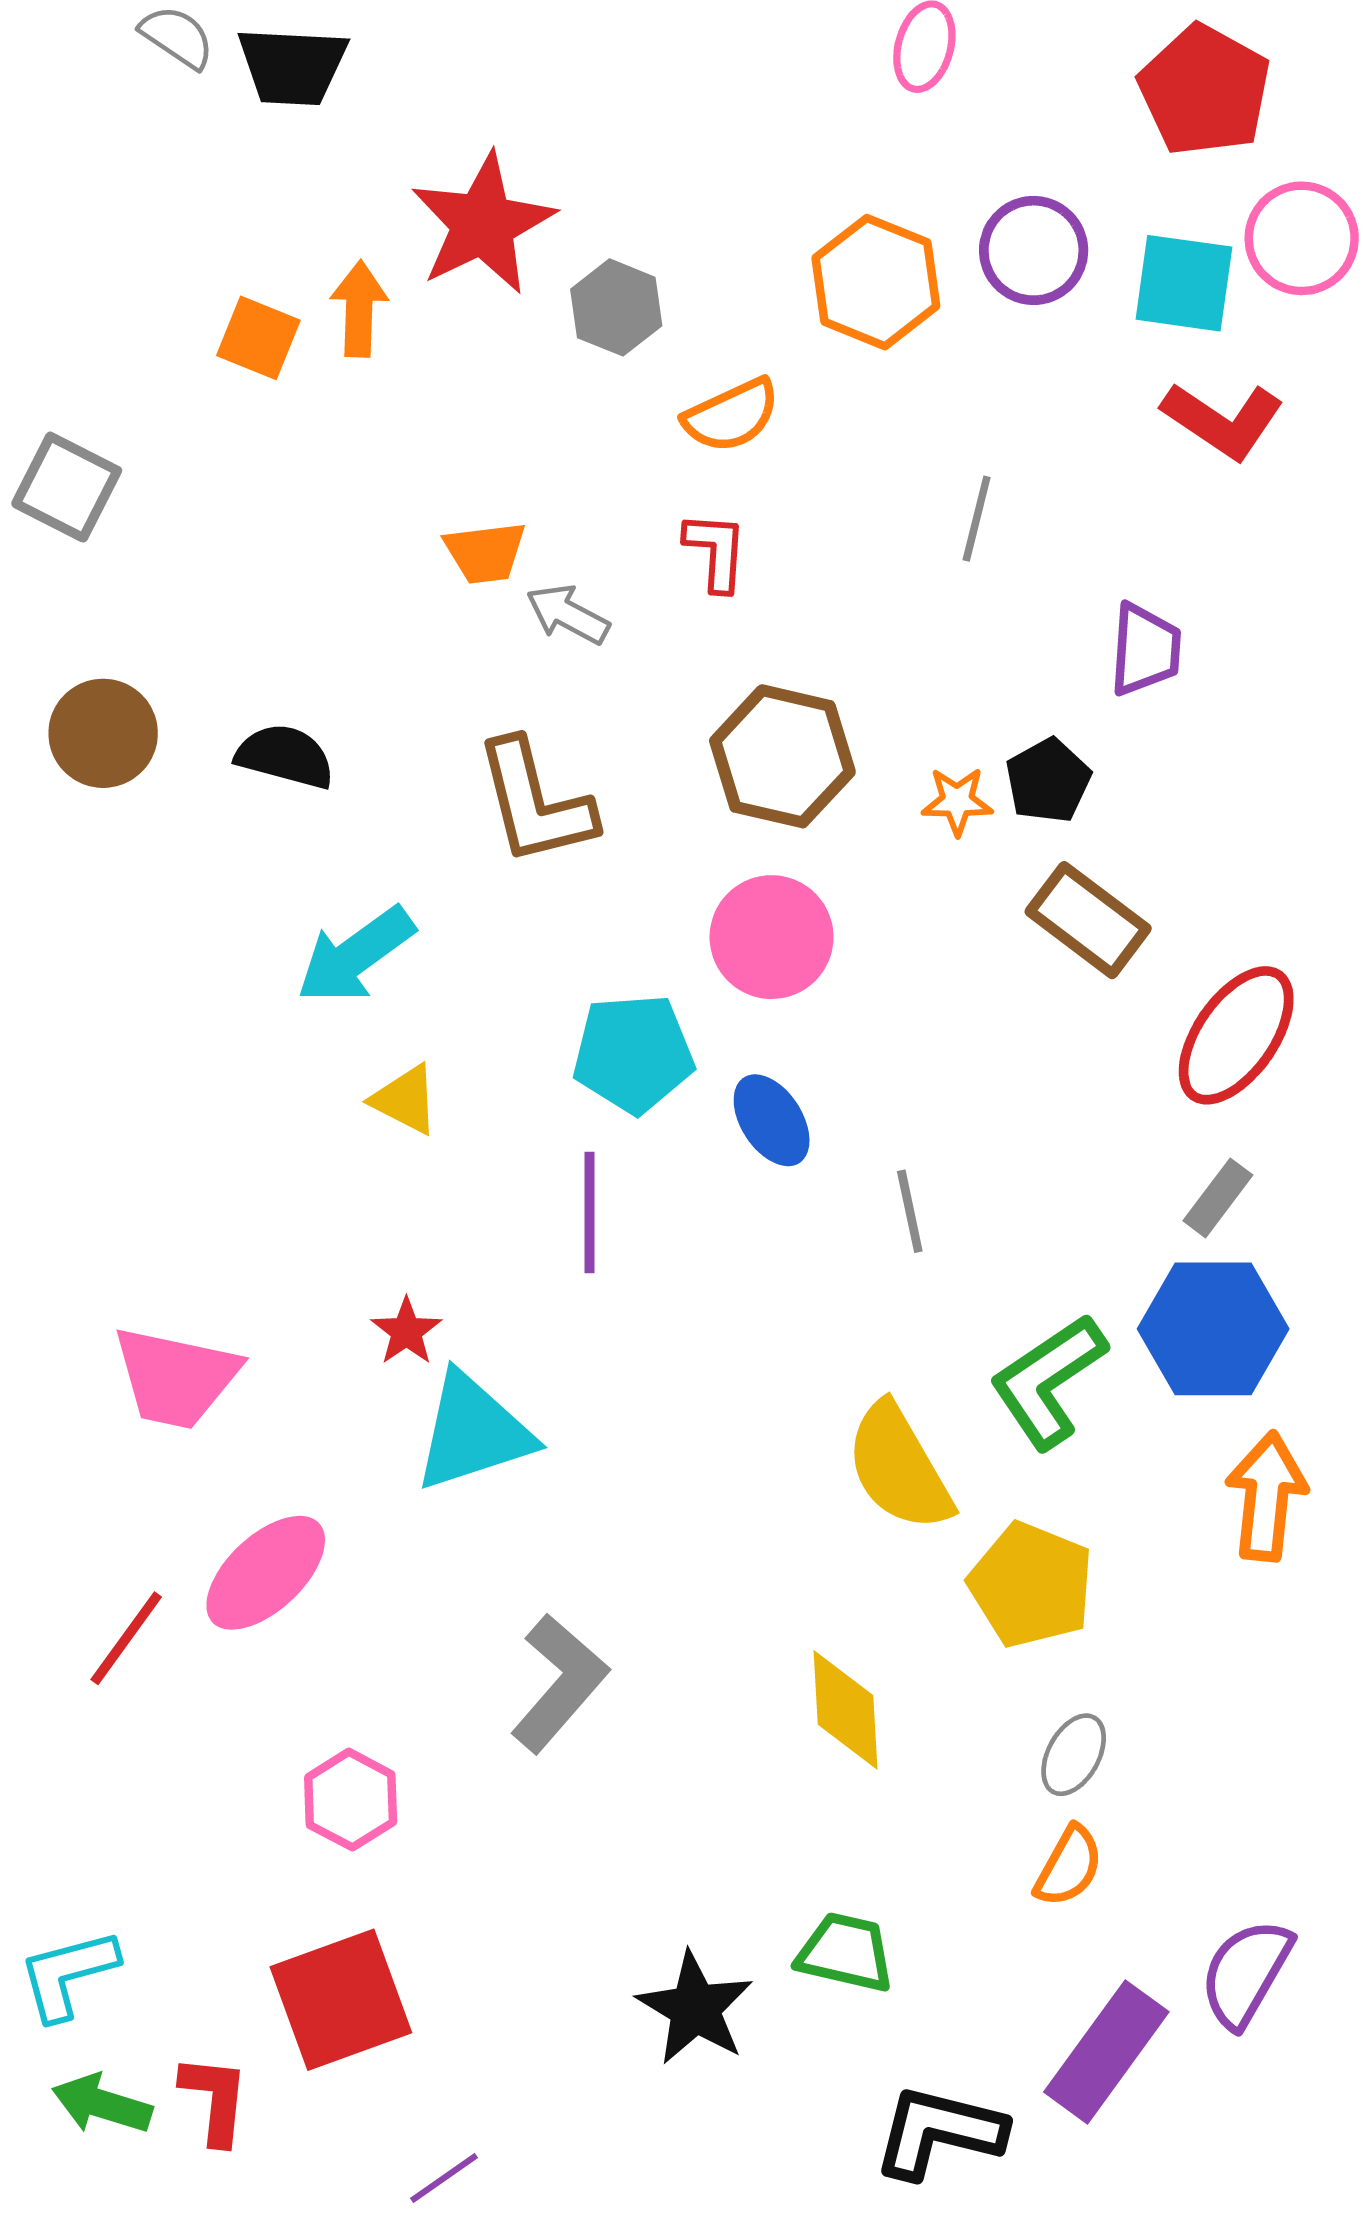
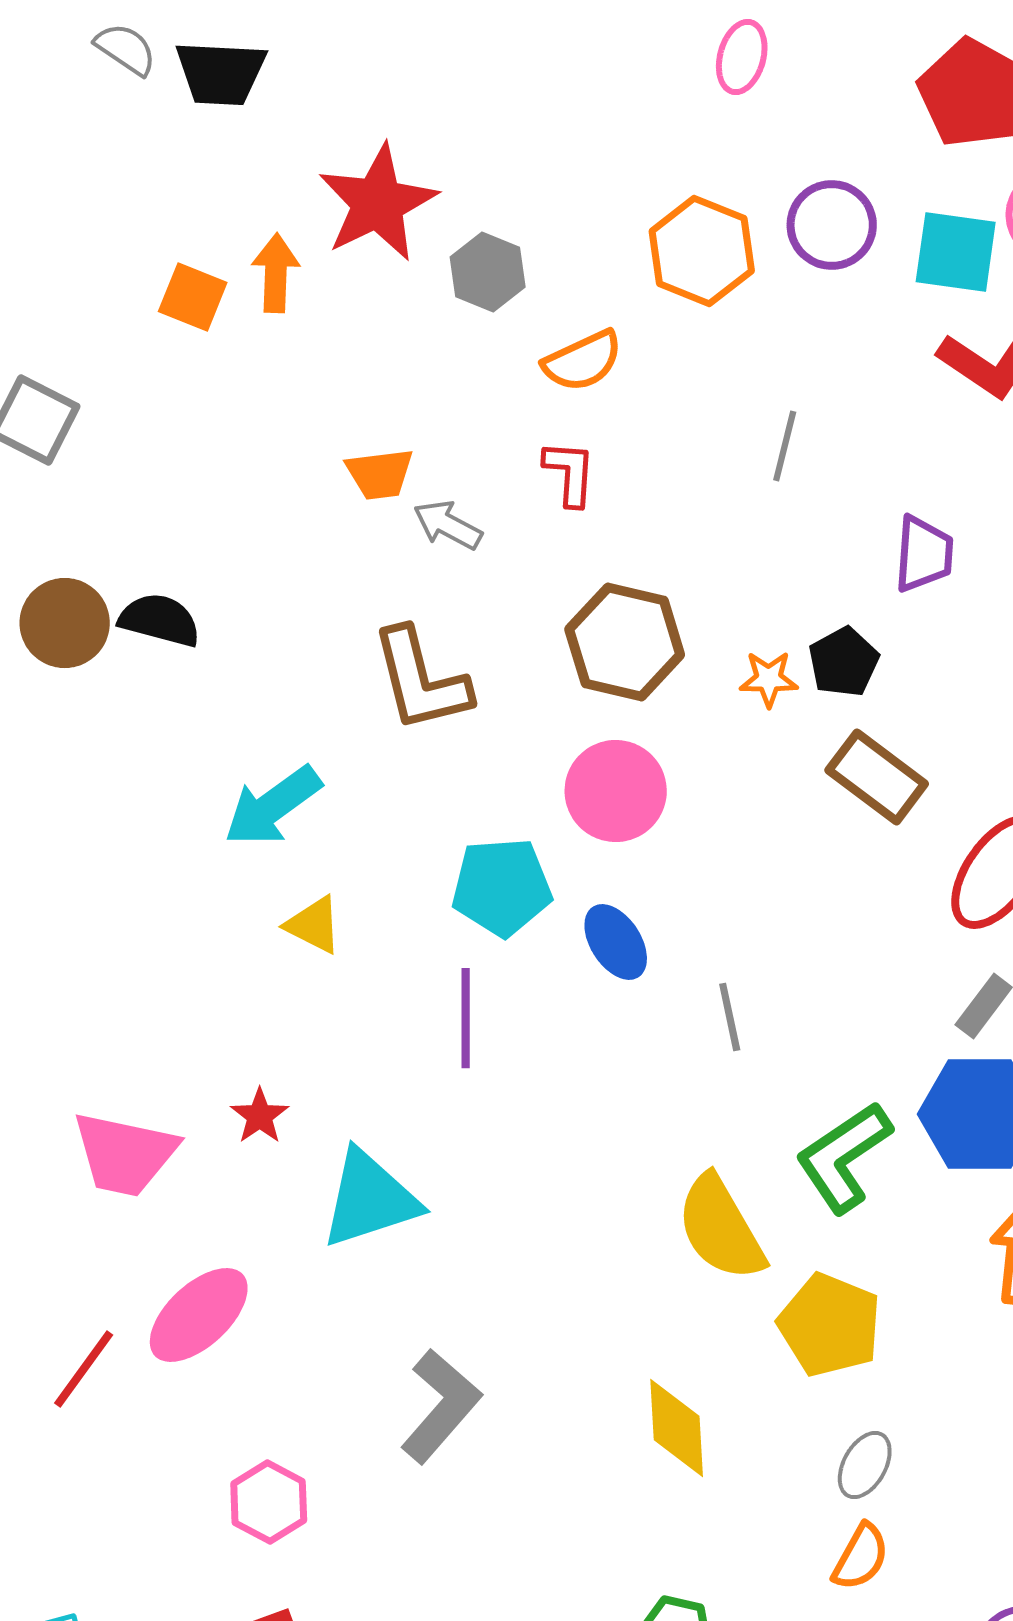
black semicircle: (285, 756) -> (160, 620), moved
red star: (406, 1331) -> (260, 1116), moved

